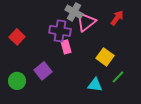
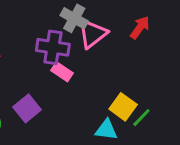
pink rectangle: (66, 47) -> (62, 72), turned -40
yellow square: (105, 57) -> (123, 107), moved

